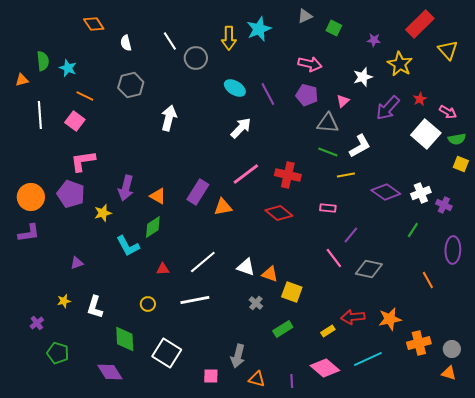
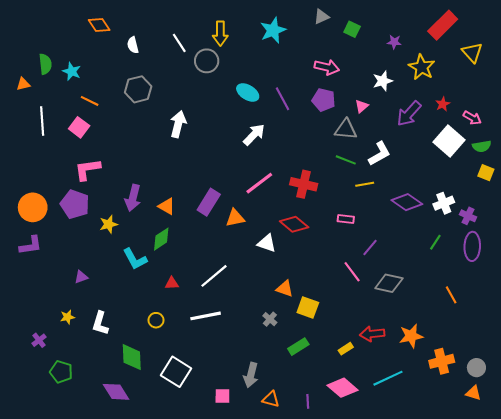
yellow arrow: (229, 38) -> (220, 33), moved
purple ellipse: (453, 250) -> (472, 246), moved
white triangle: (246, 267) -> (267, 243), moved

